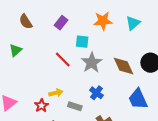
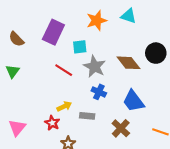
purple rectangle: (61, 23) -> (53, 32), size x1.6
cyan triangle: (133, 23) -> (128, 16), turned -49
blue cross: (96, 93) -> (99, 92), moved
blue trapezoid: (138, 99) -> (133, 101), moved

